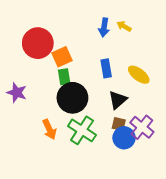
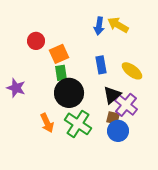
yellow arrow: (124, 26) -> (118, 25), size x1.5
red circle: (38, 43) -> (36, 41), size x0.6
purple cross: (142, 127) -> (126, 105), moved

